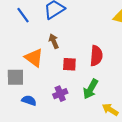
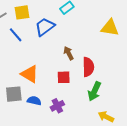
brown arrow: (54, 41) -> (69, 53), moved
green arrow: (91, 89) -> (94, 91), moved
blue semicircle: (29, 100) -> (34, 101), moved

